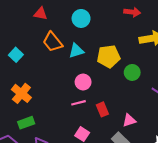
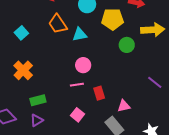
yellow pentagon: (108, 56) -> (113, 19), moved
green circle: (132, 72) -> (127, 45), moved
green rectangle: (26, 123) -> (38, 100), moved

